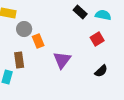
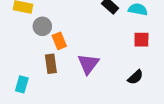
red square: (97, 39) -> (141, 40), moved, turned 32
brown rectangle: (19, 60) -> (51, 64), moved

